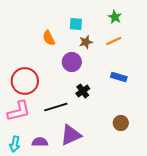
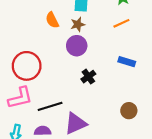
brown star: (86, 42) -> (78, 24), moved
black line: (56, 107) -> (50, 106), moved

